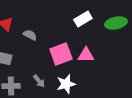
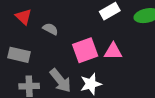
gray arrow: (39, 81) -> (60, 81), size x1.6

